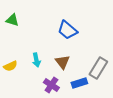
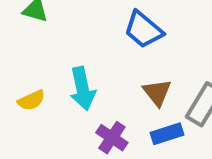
cyan arrow: (36, 60) -> (82, 89), size x1.5
brown triangle: (62, 62) -> (157, 92), moved

